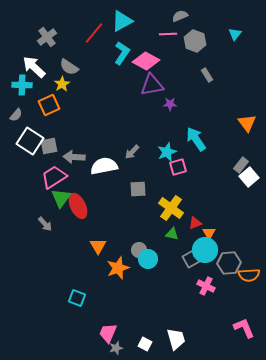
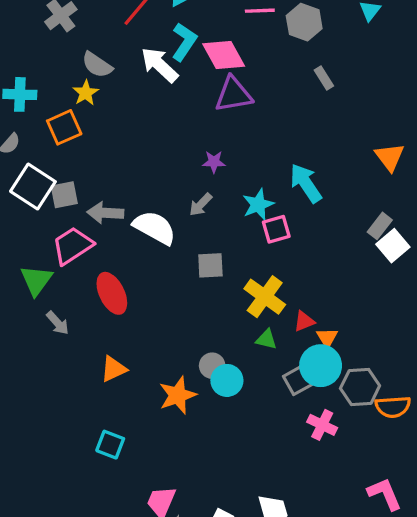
pink diamond: (146, 61) -> (224, 55), turned 32
white arrow: (34, 67) -> (160, 65), moved
purple star: (170, 104) -> (214, 162), moved
white semicircle: (104, 166) -> (155, 228), turned 40
green triangle: (61, 198) -> (36, 280), moved
orange triangle: (98, 246) -> (113, 369), moved, turned 36

